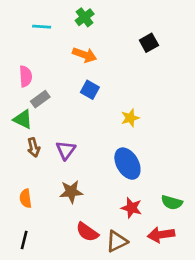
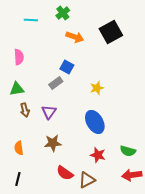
black square: (149, 43) -> (111, 32), size x1.6
orange arrow: (85, 55) -> (75, 37), moved
gray rectangle: (40, 99) -> (56, 83), moved
green triangle: (23, 119) -> (17, 89), turned -35
red arrow: (161, 235) -> (132, 175), moved

